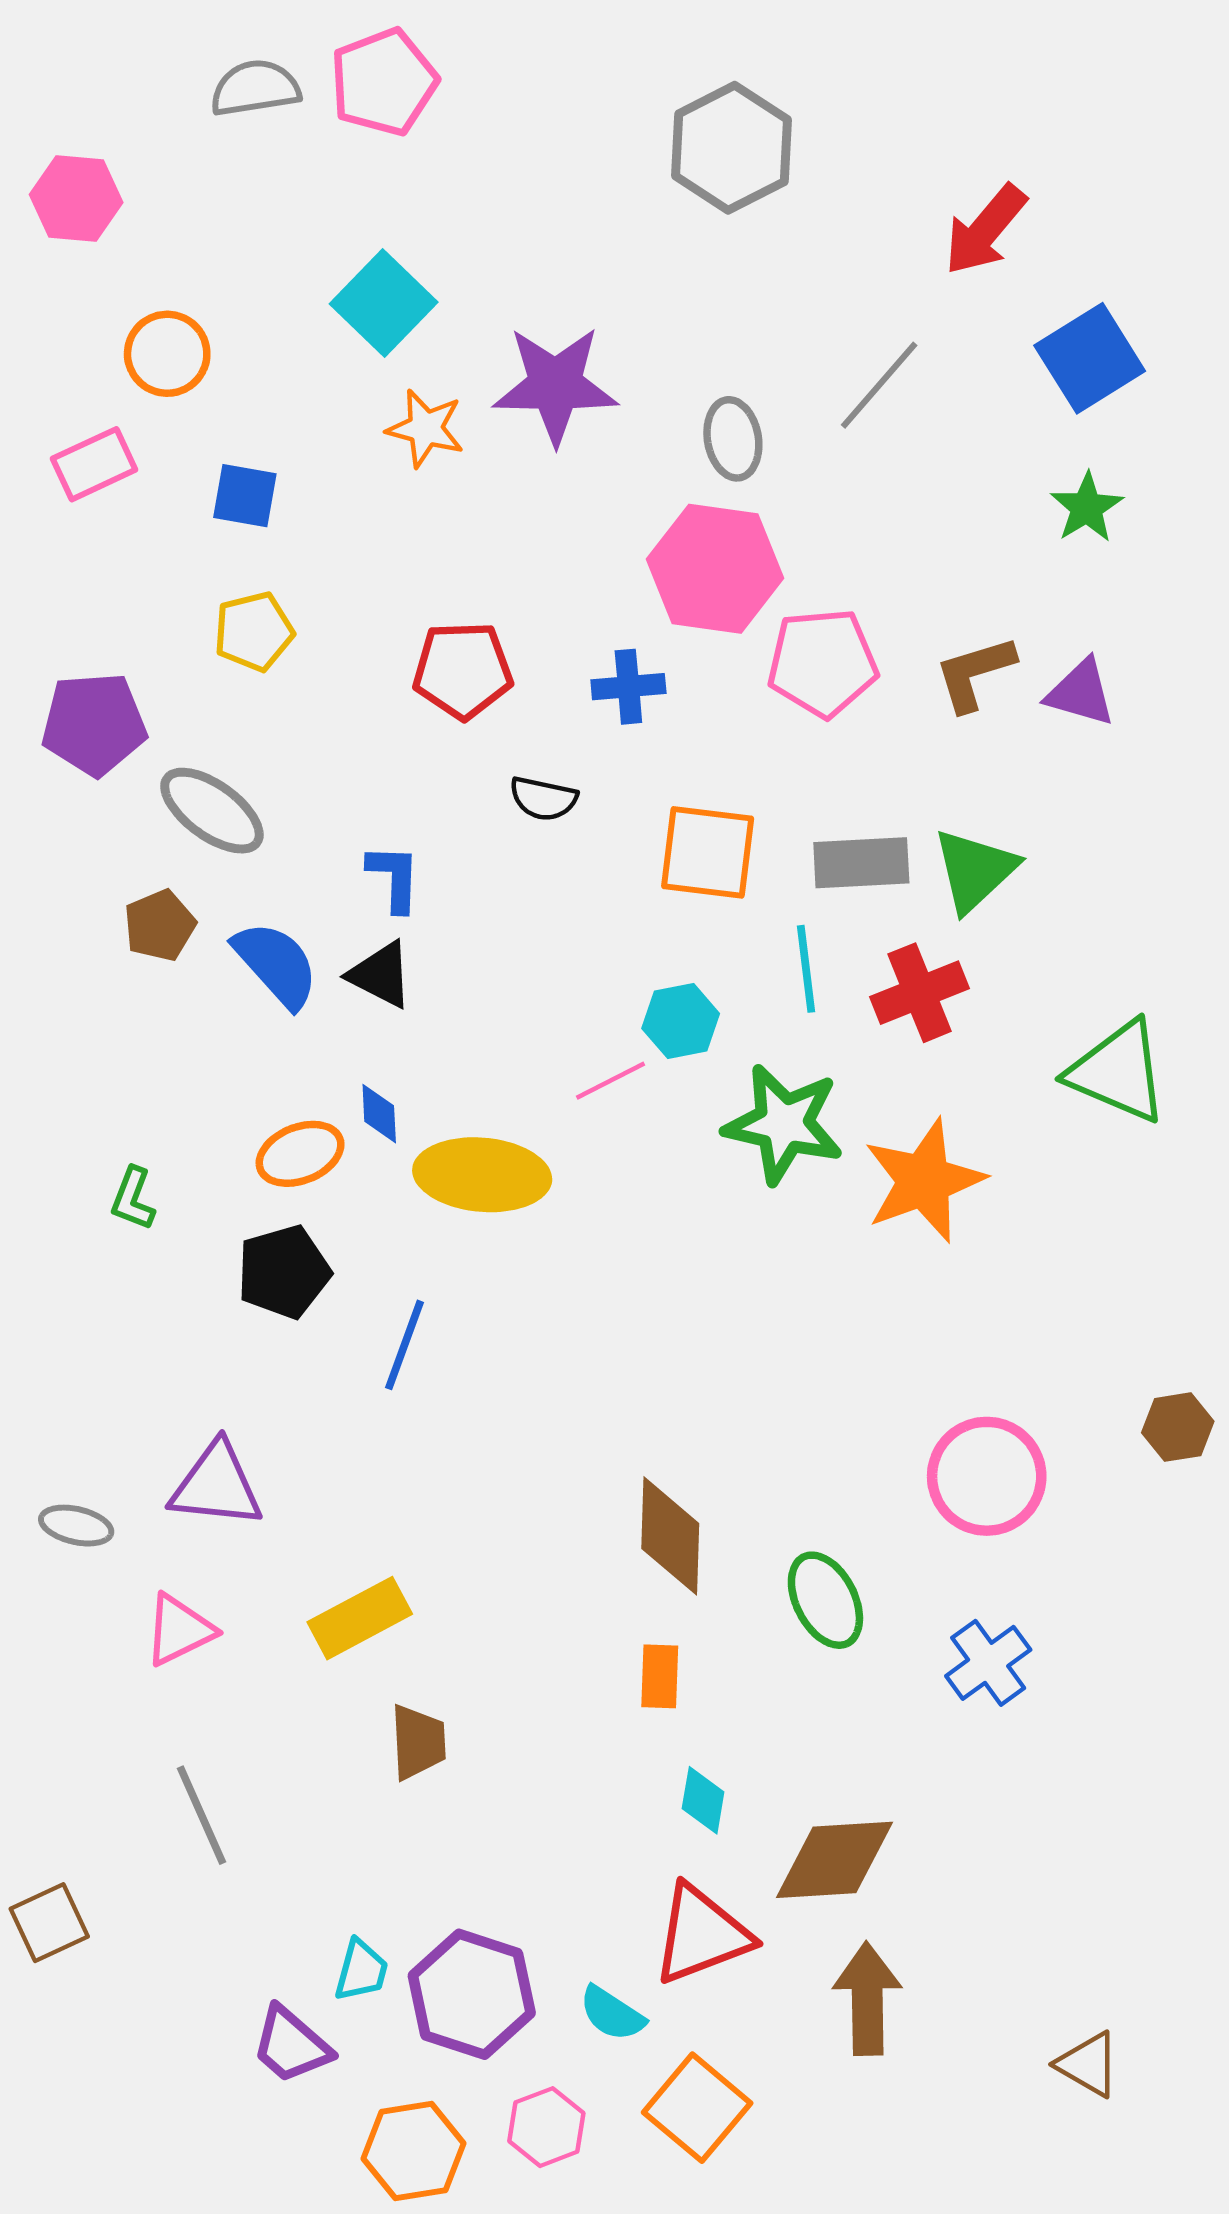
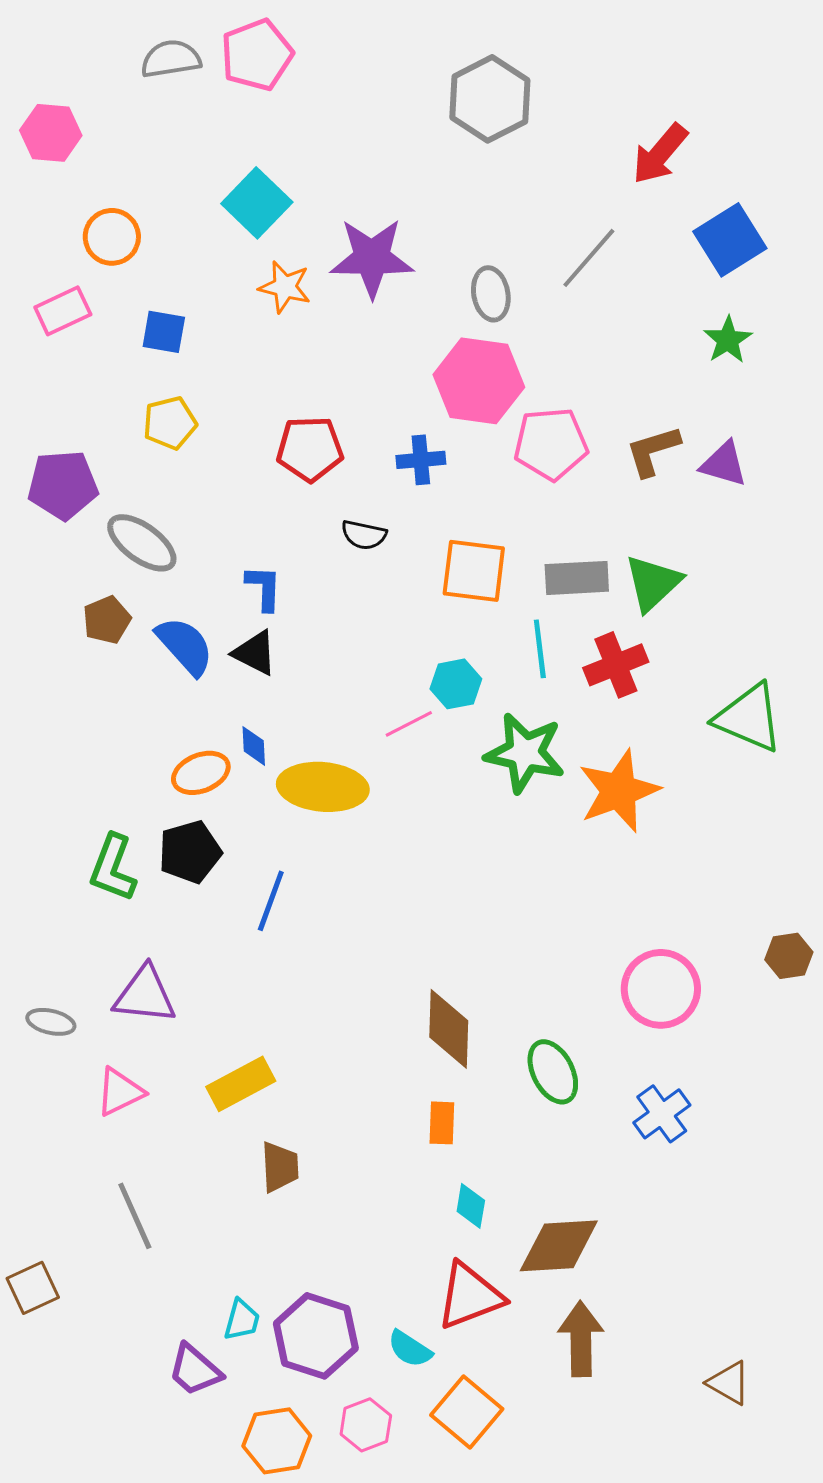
green L-shape: (133, 1199) -> (113, 868), moved, size x1.6

